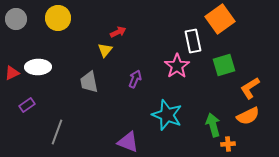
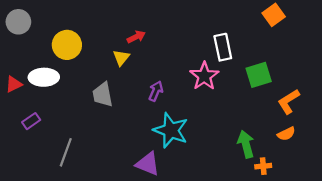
yellow circle: (58, 18) -> (67, 45), moved
orange square: (220, 19) -> (274, 15), moved, size x0.7
cyan star: (167, 115) -> (171, 130), moved
orange semicircle: (248, 116) -> (286, 134), size x0.7

